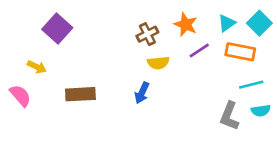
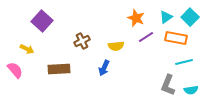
brown cross: (147, 34) -> (82, 41), moved
cyan semicircle: (261, 111) -> (191, 90), moved

